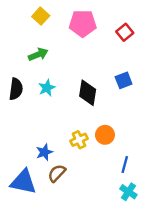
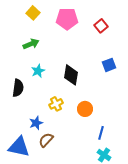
blue square: (124, 80) -> (109, 65), moved
black semicircle: (16, 89) -> (18, 88), moved
yellow cross: (79, 140) -> (56, 104), moved

